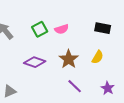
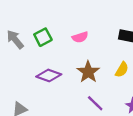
green square: (40, 29) -> (43, 37), moved

